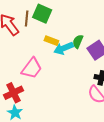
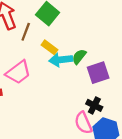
brown line: (27, 19) -> (26, 32), moved

